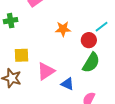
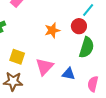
orange star: (63, 29) -> (52, 30), moved
yellow square: (22, 55) -> (17, 57), turned 35

